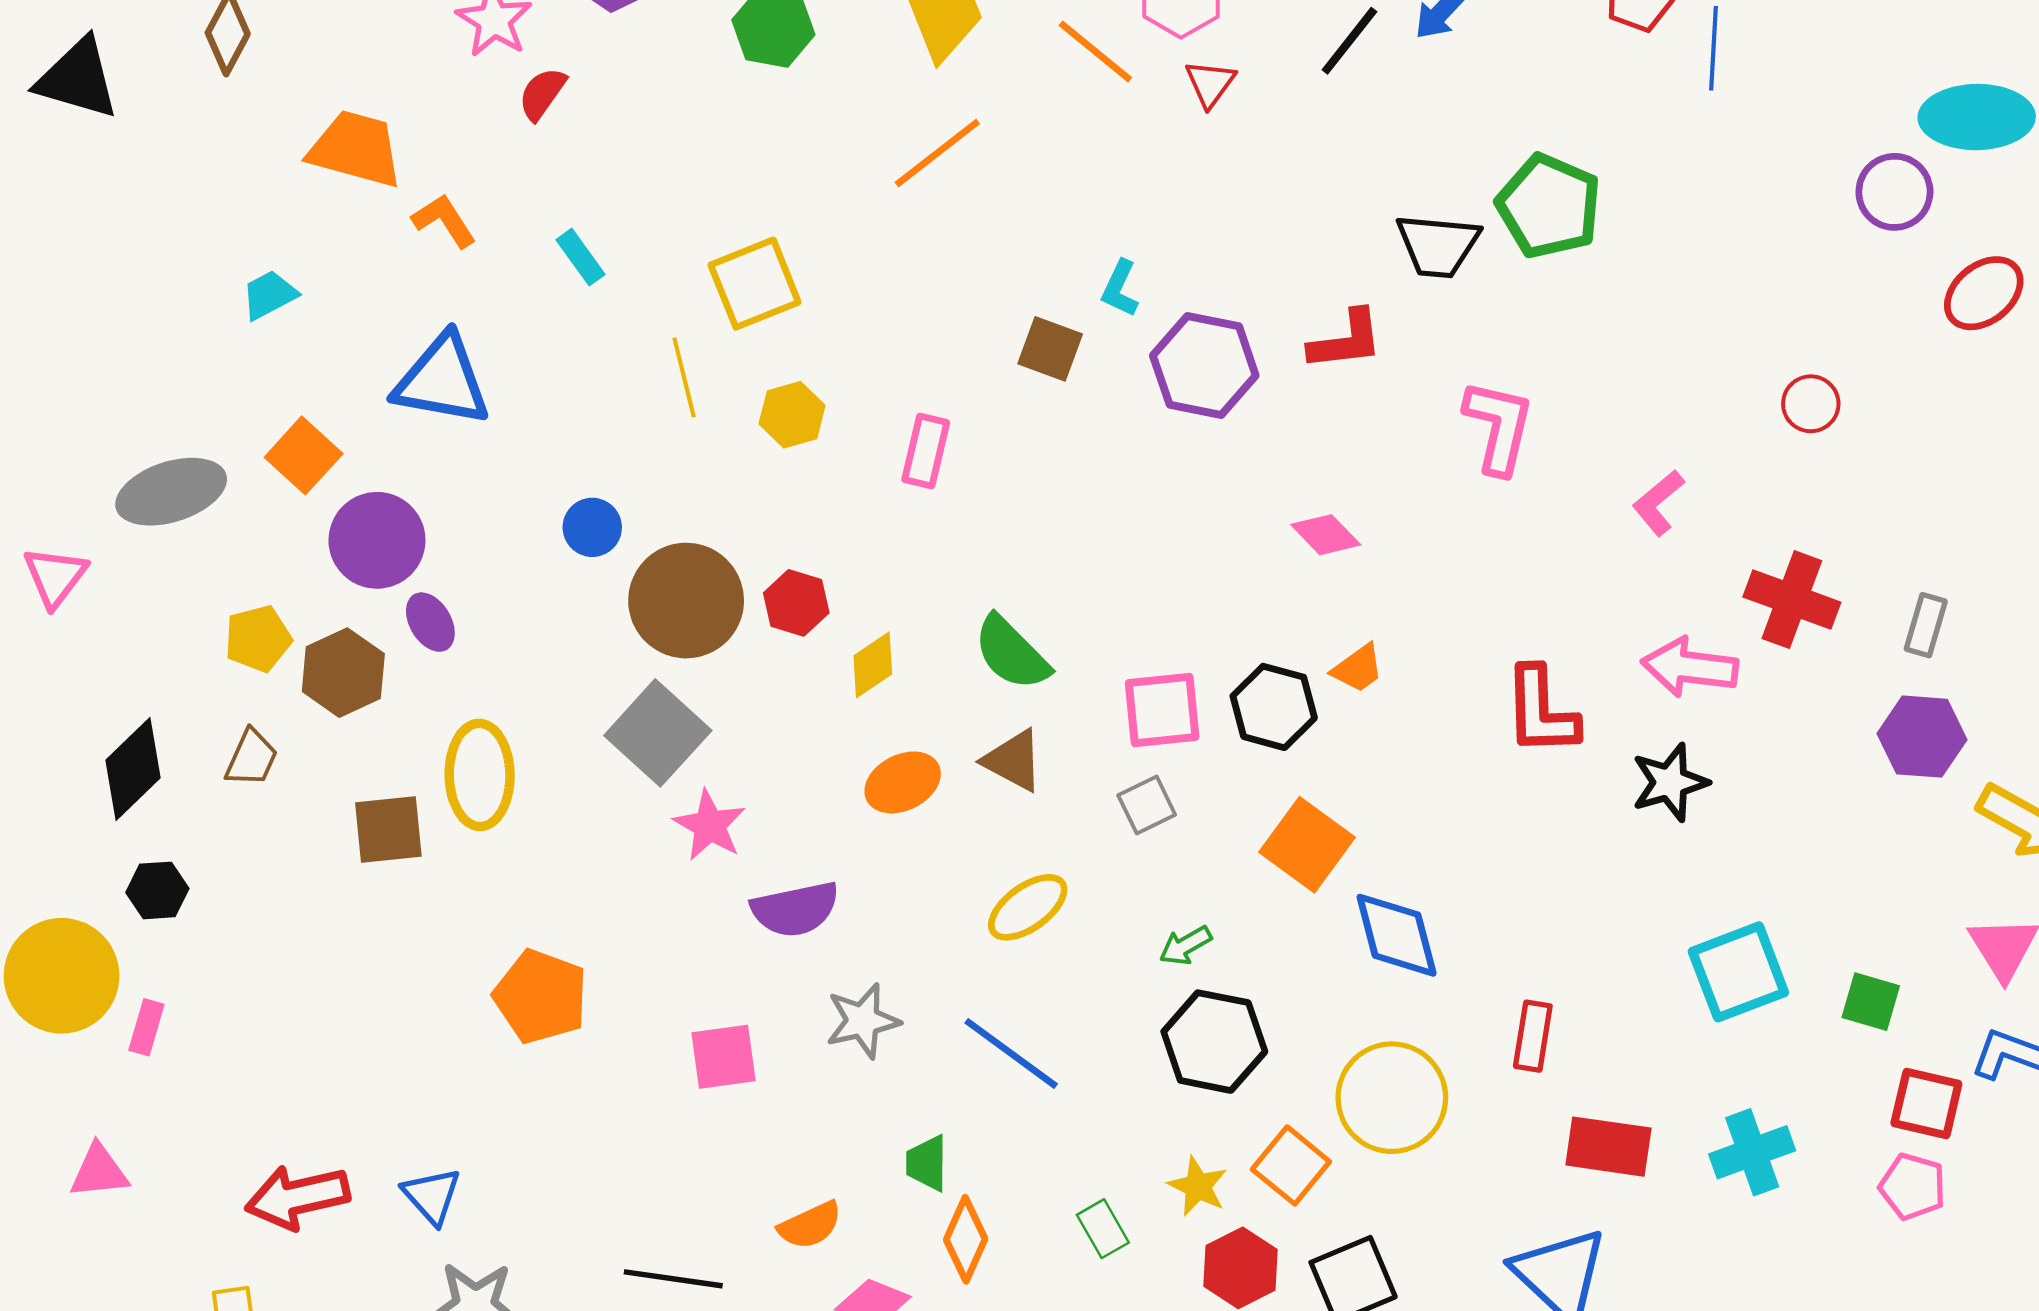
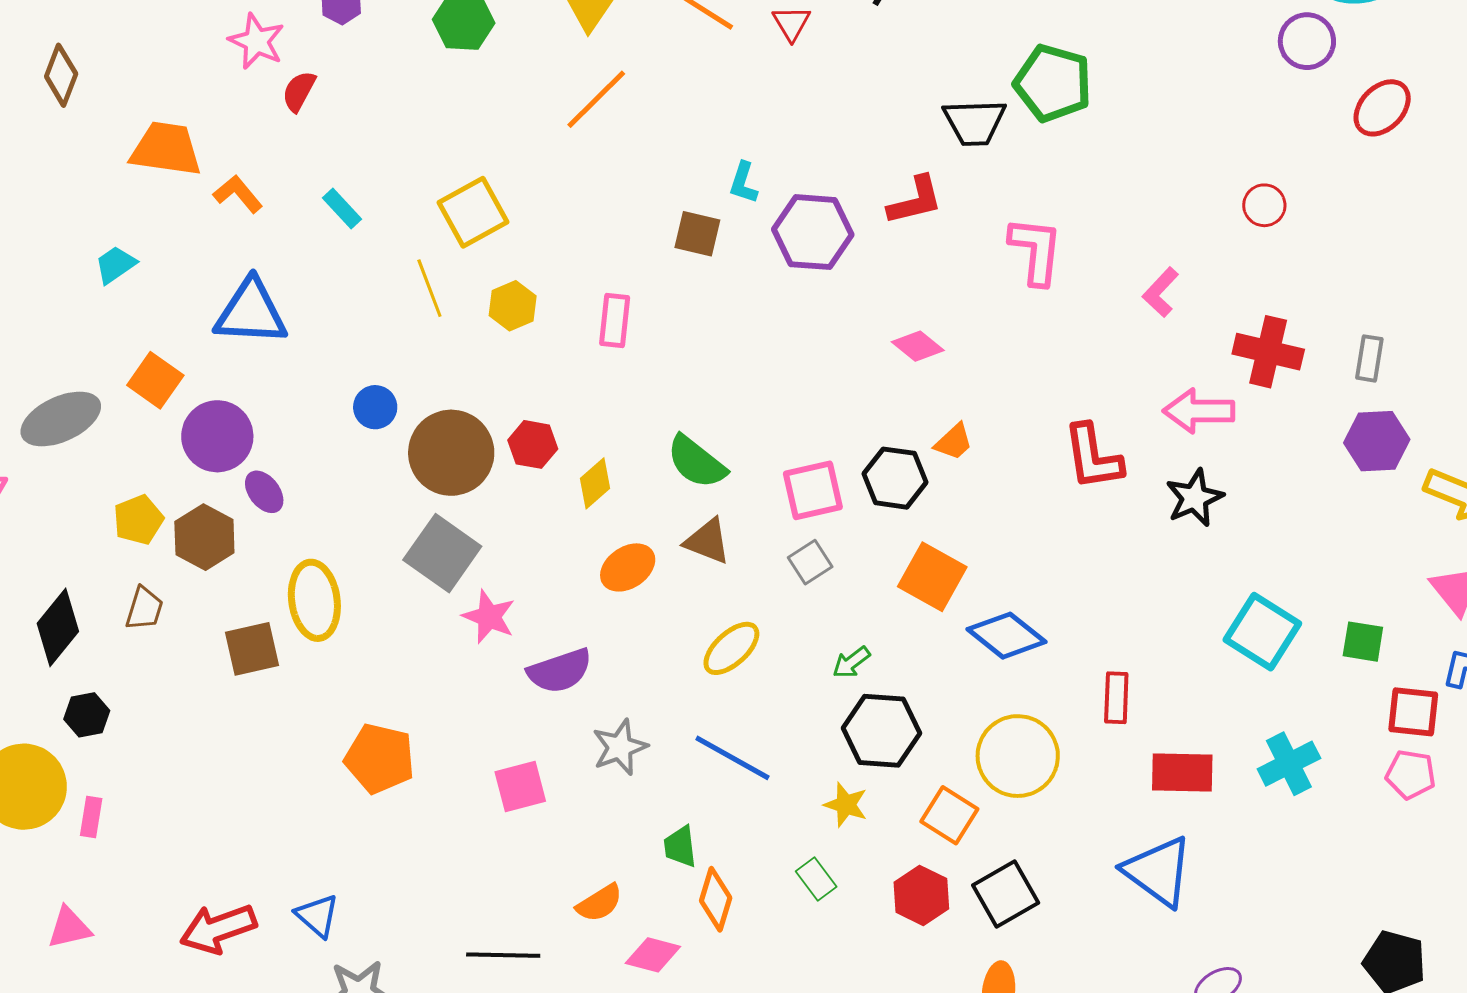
blue diamond: (1397, 935) -> (1006, 636), turned -30
cyan square: (1738, 972) -> (1262, 632), turned -30
yellow star: (1198, 1186) -> (846, 805), moved

